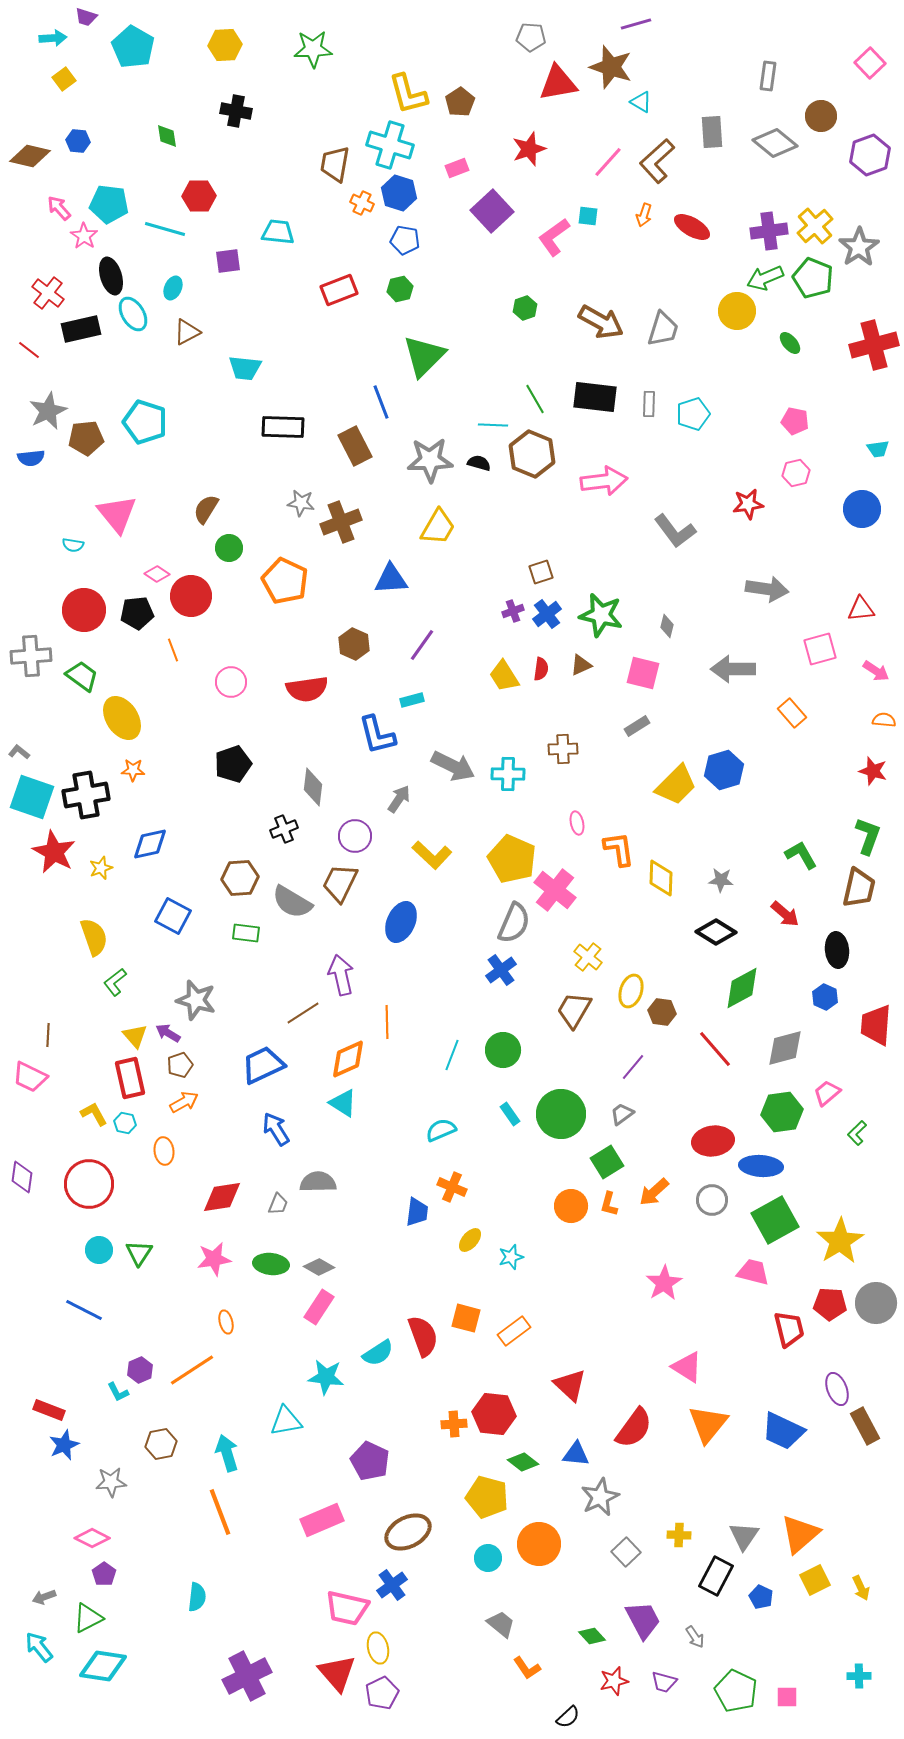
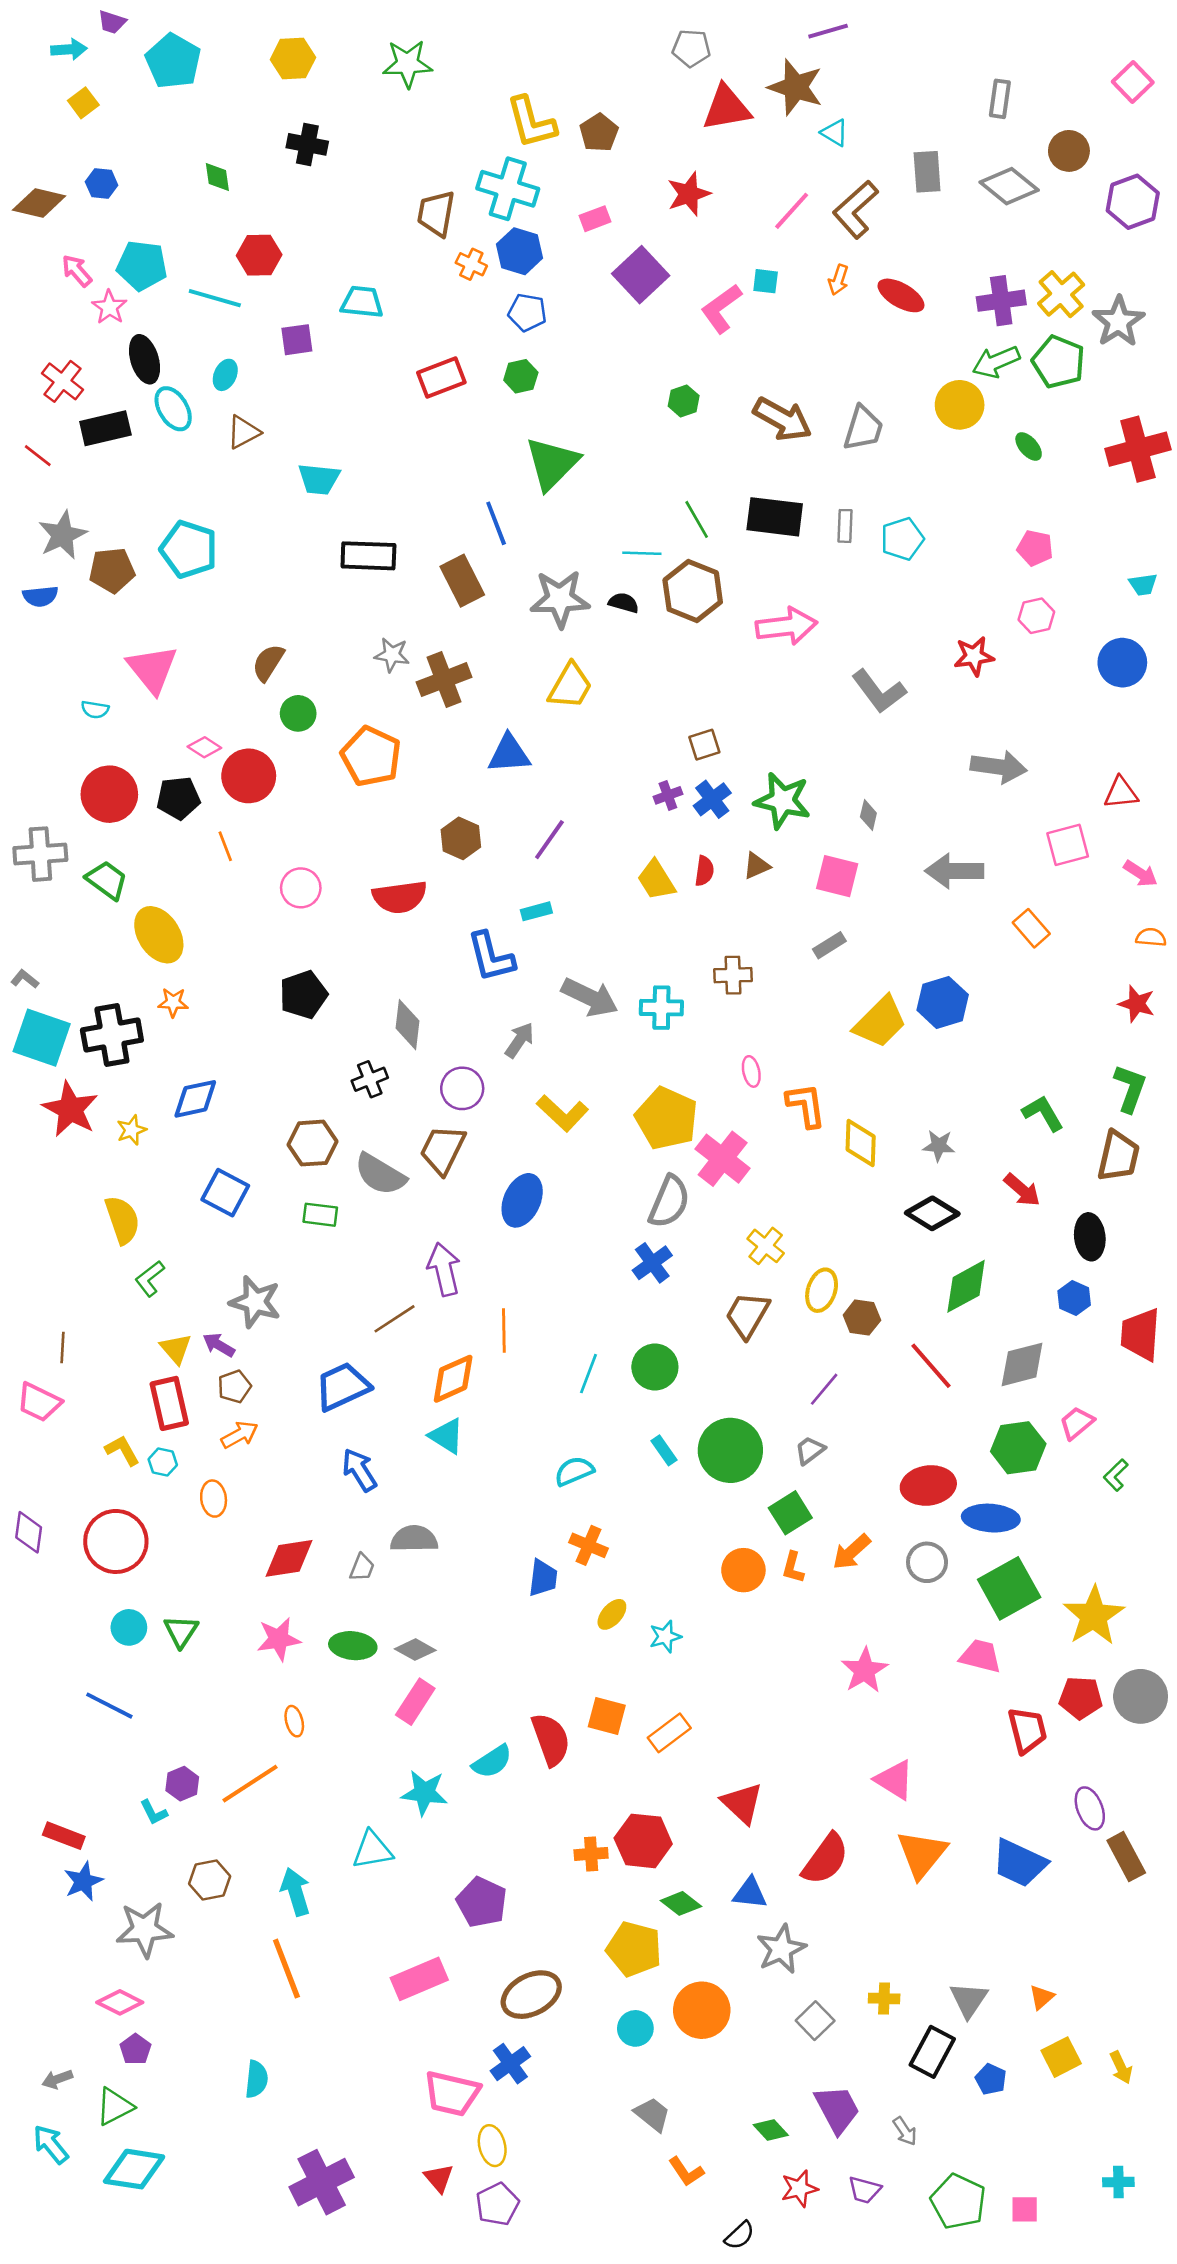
gray star: (111, 1482) -> (145, 1929), size x1.4
orange triangle: (800, 1534) -> (1042, 1997), size x0.5
red triangle: (337, 1673) -> (439, 2178), size x0.6

